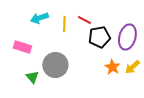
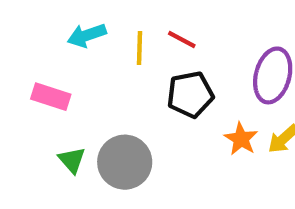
black pentagon: (99, 37) -> (190, 95), moved
gray circle: (55, 65) -> (125, 162), moved

